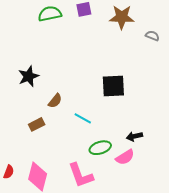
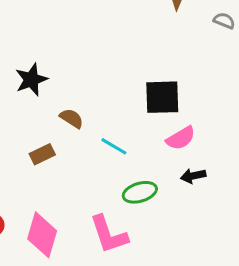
brown semicircle: (55, 101) -> (72, 118), turned -98
pink semicircle: (125, 157) -> (181, 138), moved

